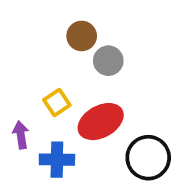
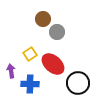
red ellipse: (101, 122) -> (53, 64), turned 70

